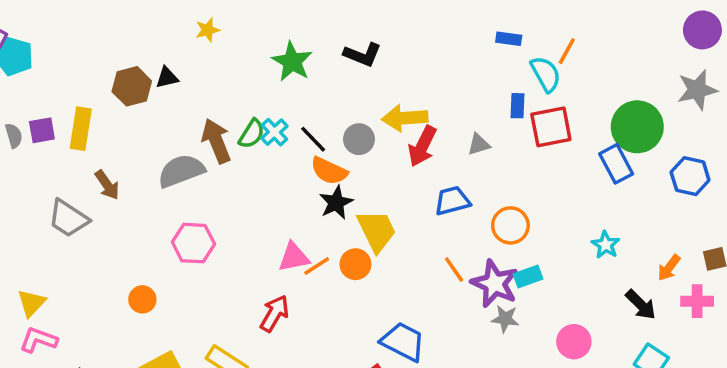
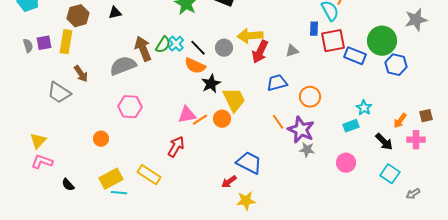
brown hexagon: (132, 86) -> (78, 16), moved
blue rectangle: (616, 164) -> (355, 56), moved, turned -40
orange semicircle: (329, 171) -> (195, 66), moved
blue hexagon: (690, 176) -> (396, 65), moved
cyan rectangle: (528, 277) -> (351, 126), moved

